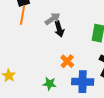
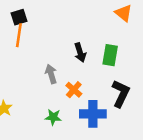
gray arrow: (52, 19) -> (51, 74), moved, turned -70
black arrow: (59, 29) -> (80, 52), moved

